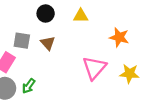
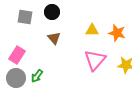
yellow triangle: (81, 16) -> (92, 30), moved
gray square: (22, 41) -> (25, 17), moved

